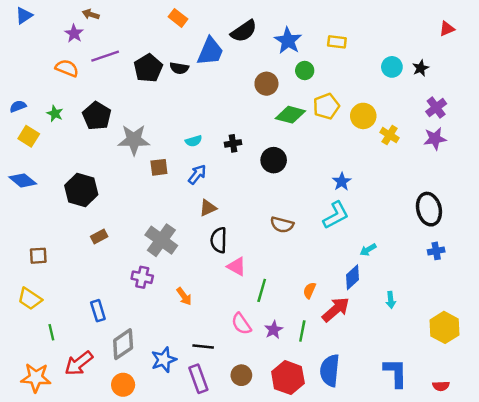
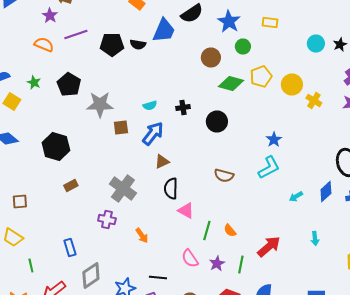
black pentagon: (148, 68) -> (112, 44), turned 30
blue arrow: (197, 174) -> (153, 134), size x1.4
blue diamond: (352, 277) -> (326, 192), moved
orange semicircle: (309, 290) -> (230, 230), moved, turned -64

